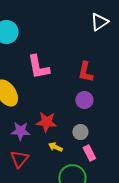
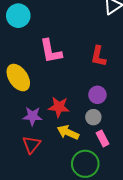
purple circle: (84, 100) -> (97, 95), moved
yellow arrow: (55, 147) -> (68, 132), size x1.5

